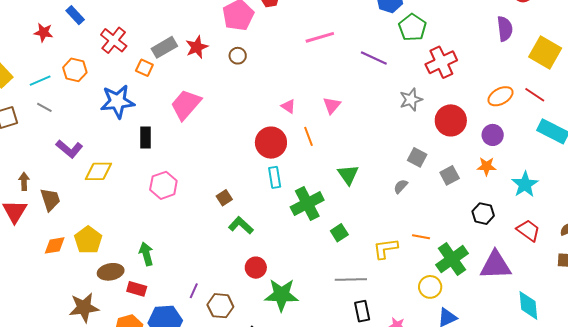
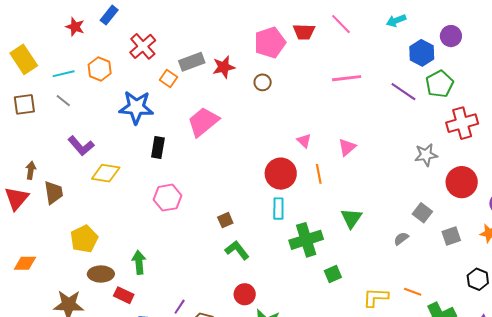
blue rectangle: (75, 15) -> (109, 15), turned 72
purple line: (374, 58) -> (403, 92), moved
orange diamond: (55, 245) -> (25, 263), moved

